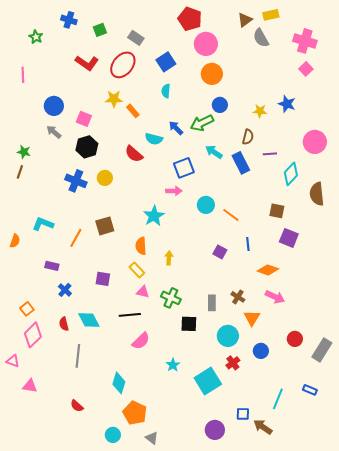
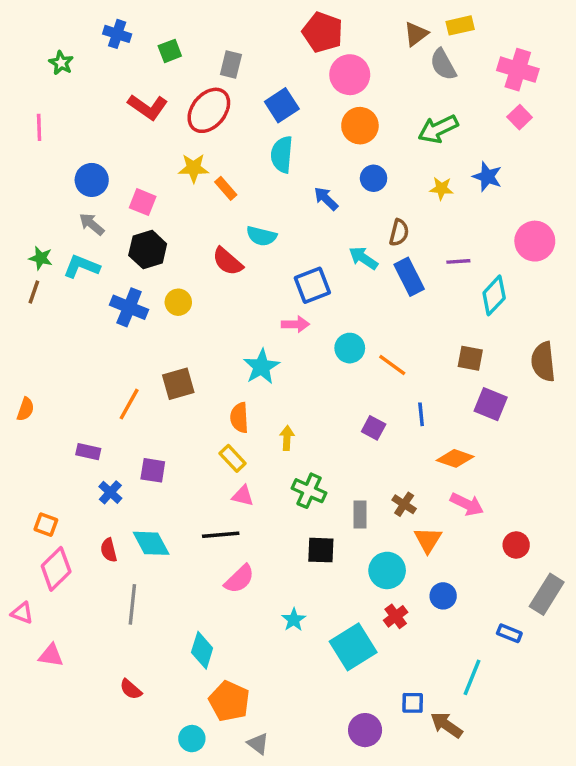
gray rectangle: (136, 38) -> (231, 65), turned 70
cyan semicircle: (166, 91) -> (282, 154), size x1.5
green arrow: (202, 123) -> (438, 129), moved
blue arrow: (176, 128) -> (326, 199), moved
brown semicircle: (248, 137) -> (399, 233), moved
brown semicircle: (317, 194) -> (543, 362), moved
cyan L-shape: (43, 224) -> (81, 267), moved
purple square: (103, 279) -> (153, 470), moved
green cross: (171, 298) -> (309, 491), moved
orange square: (27, 309) -> (46, 525), turned -32
red circle: (295, 339) -> (516, 545), moved
blue rectangle: (310, 390) -> (509, 633), moved

